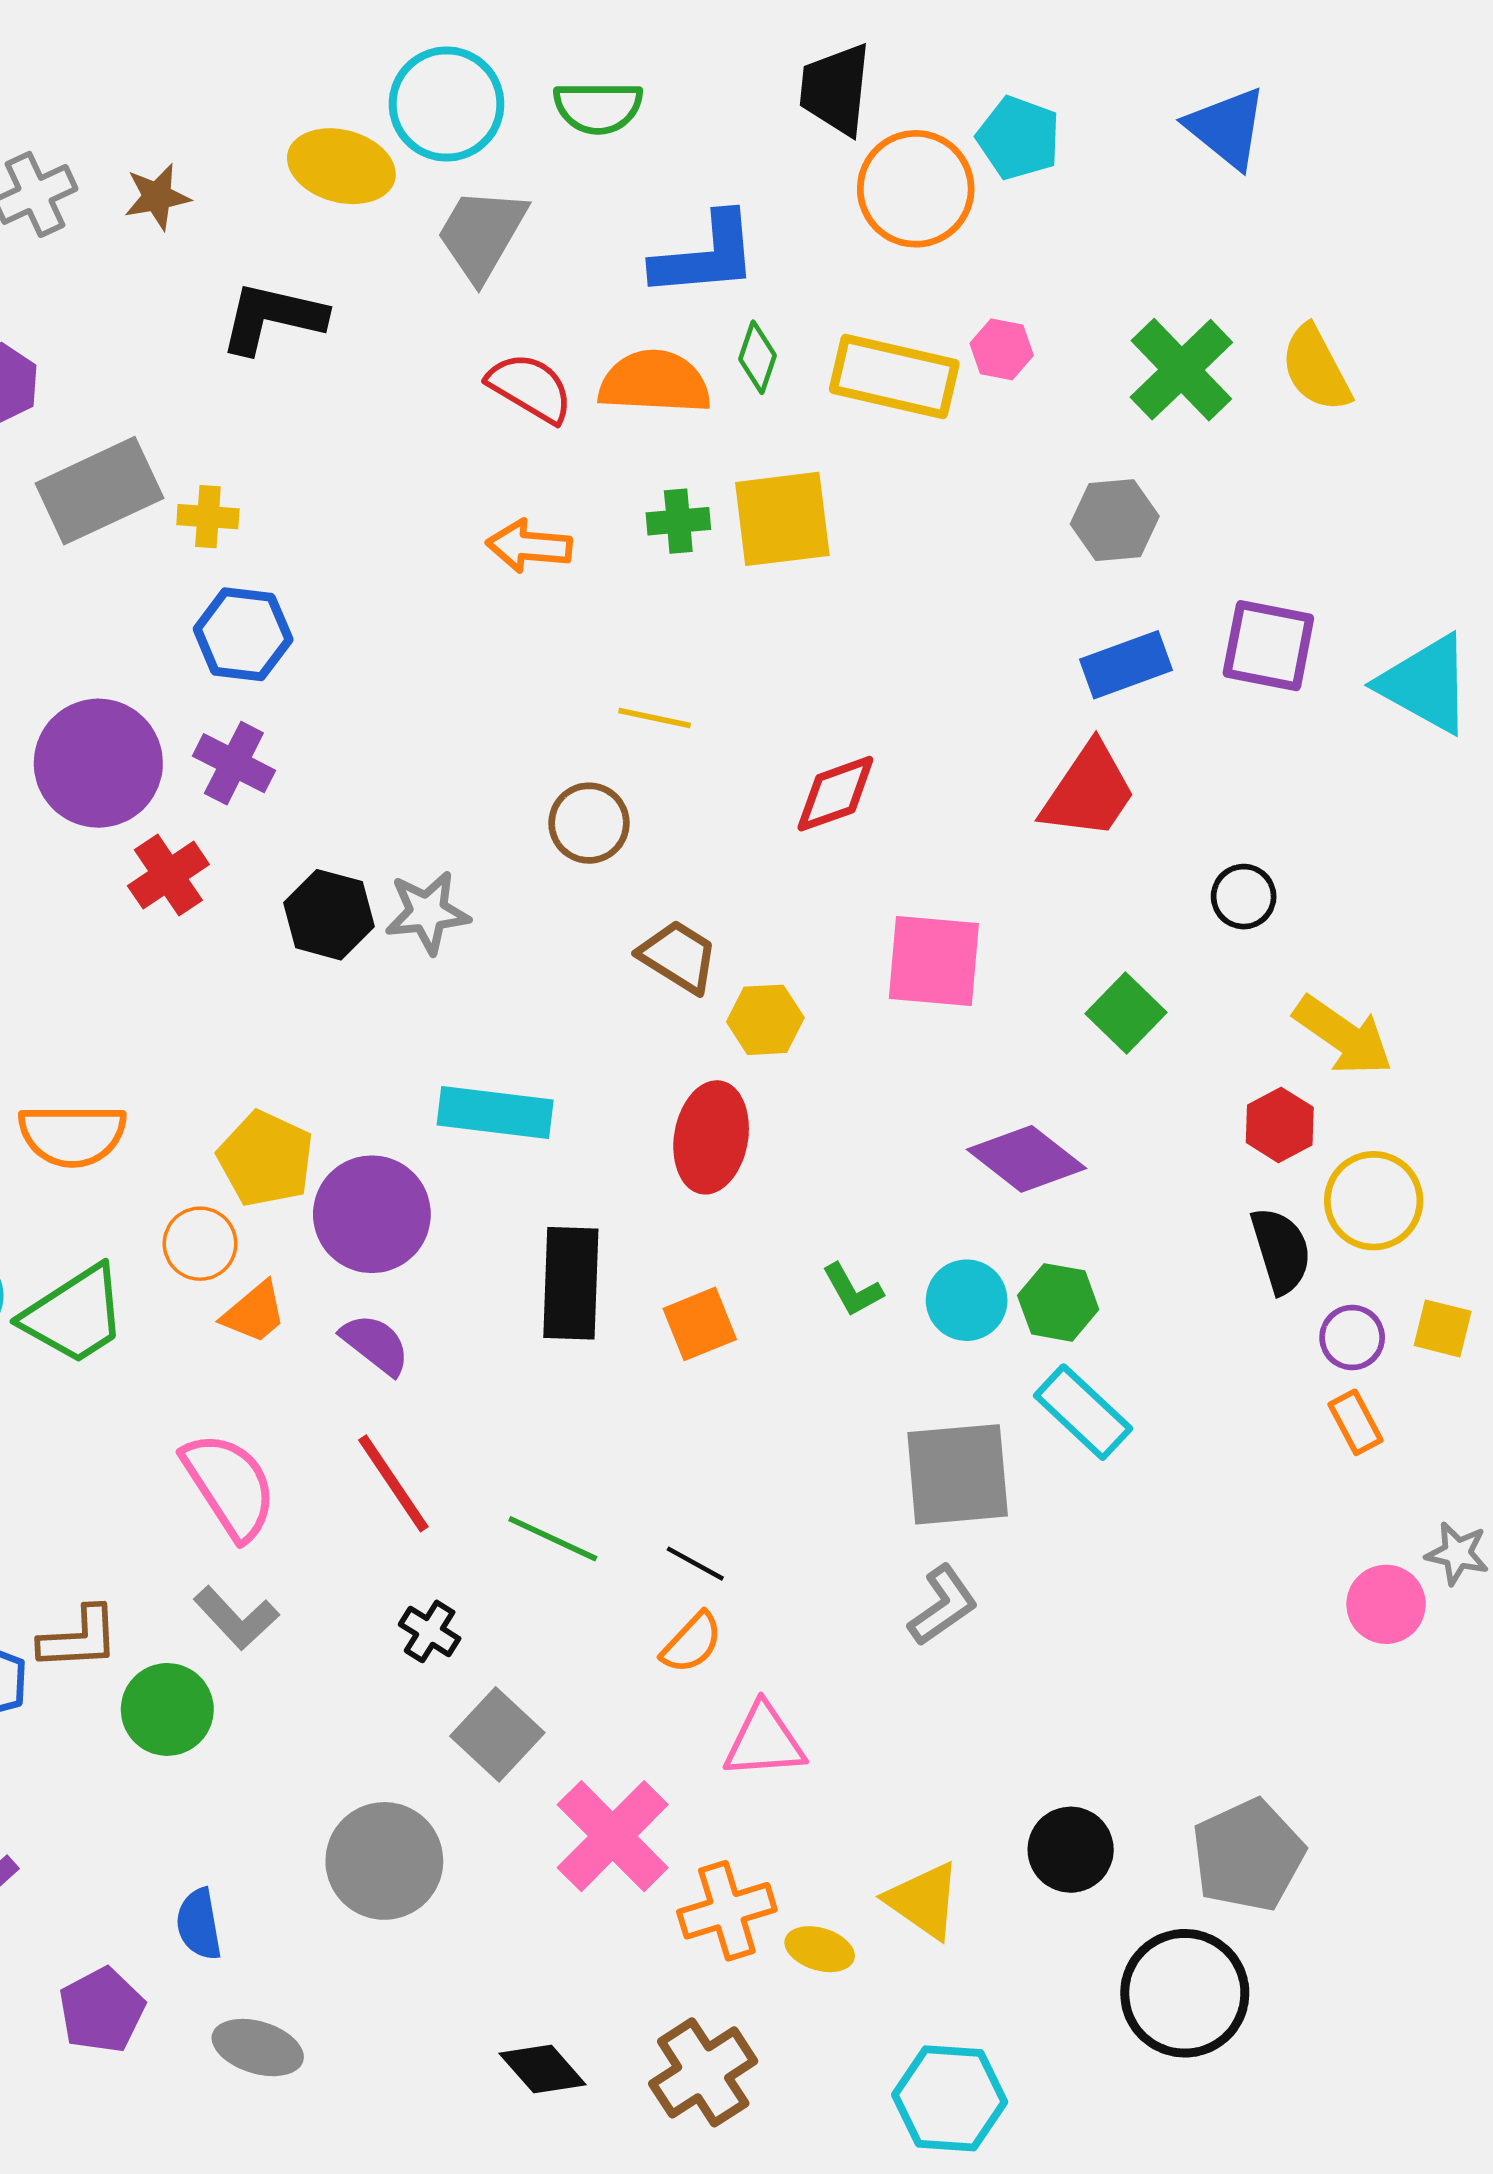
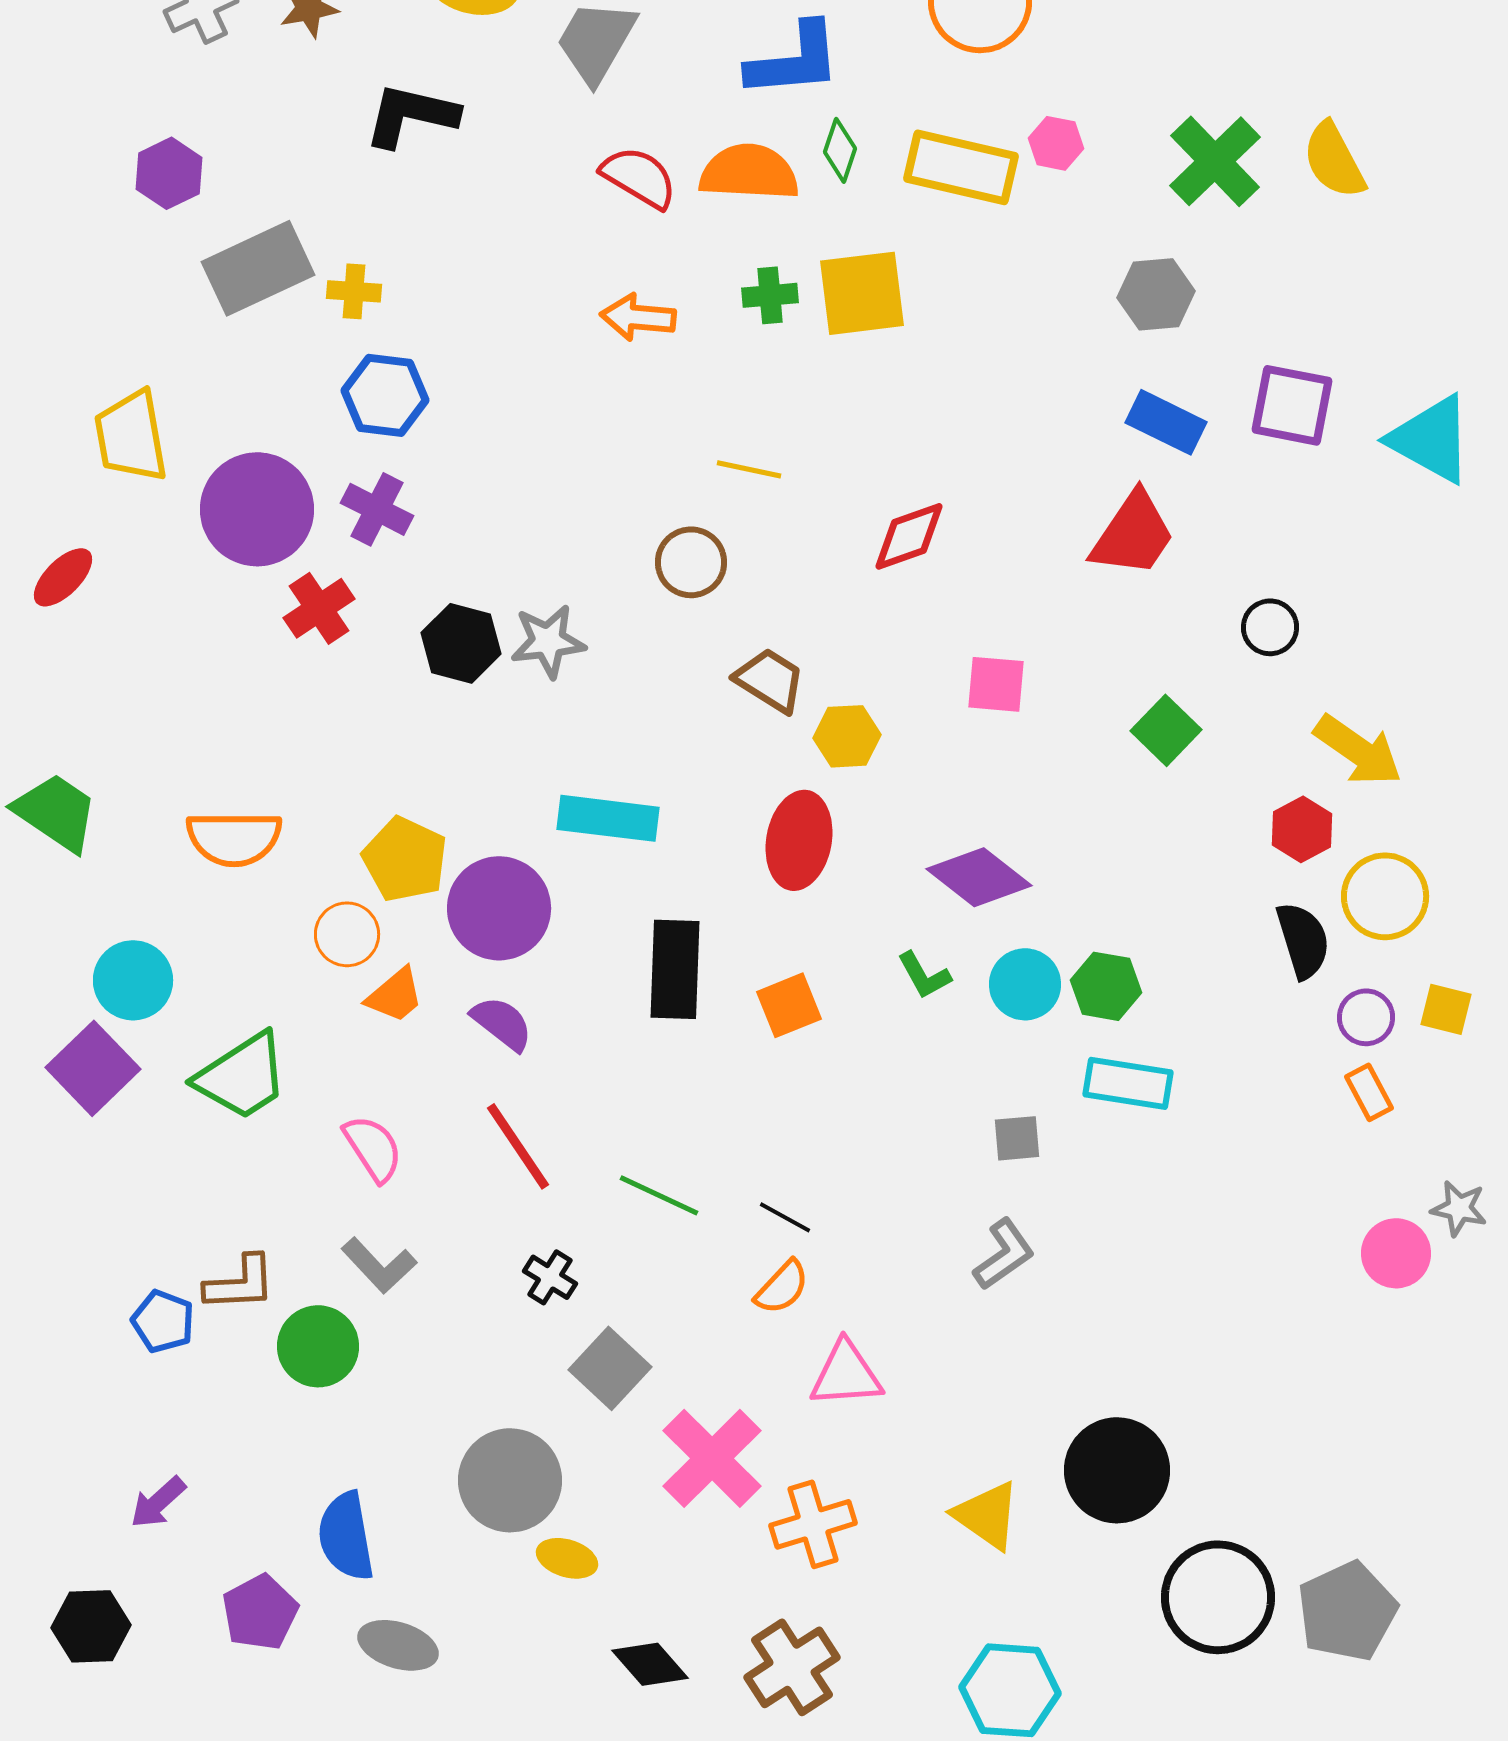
blue rectangle: (1126, 665) -> (1166, 422), turned 46
pink square: (934, 961) -> (996, 684), size x0.7
purple diamond: (1027, 1159) -> (979, 877), moved
green trapezoid: (75, 1315) -> (242, 1076), moved
cyan rectangle: (1083, 1412) -> (1128, 1083), turned -34
gray square: (958, 1474) -> (1017, 1138), size x0.5
pink semicircle: (229, 1486) -> (373, 1148), size x0.7
black circle: (1071, 1850) -> (1117, 1470), size x1.4
gray pentagon: (1248, 1855) -> (1347, 1611), moved
blue semicircle: (199, 1924) -> (346, 1536), size x1.4
yellow ellipse: (820, 1949) -> (567, 1558), moved

